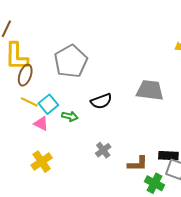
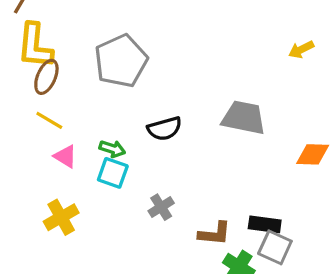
cyan square: (48, 104) -> (113, 173), moved, turned -36

